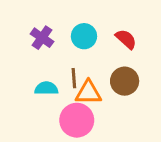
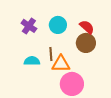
brown circle: (125, 81) -> (86, 43), moved
pink circle: (77, 120) -> (72, 84), moved

